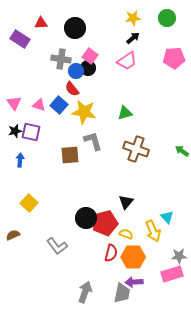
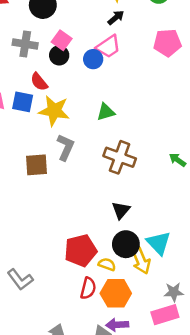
blue circle: (76, 71) -> (93, 59), moved
blue square: (59, 105) -> (23, 102), turned -30
gray L-shape: (93, 141) -> (65, 147), turned 40
black triangle: (126, 202) -> (121, 210), moved
cyan triangle: (167, 217) -> (159, 243), size x1.5
black circle: (86, 218) -> (126, 244), moved

